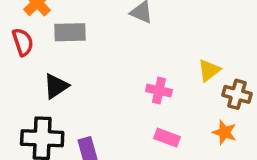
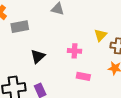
black triangle: (56, 86) -> (38, 56), moved

